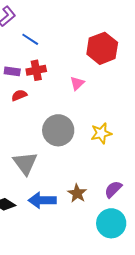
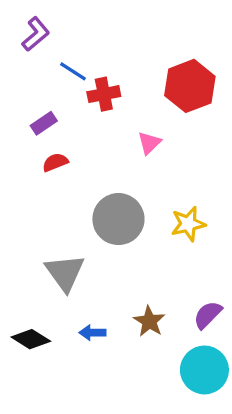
red cross: (36, 70) -> (104, 94), moved
purple rectangle: (12, 71) -> (44, 123), turned -42
blue arrow: (42, 200) -> (92, 333), size x0.6

